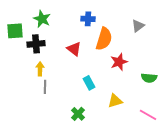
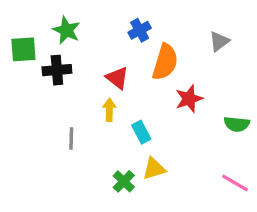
blue cross: (88, 19) -> (140, 30), turned -32
yellow arrow: (40, 69) -> (109, 110), moved
yellow triangle: (115, 101) -> (154, 169), moved

